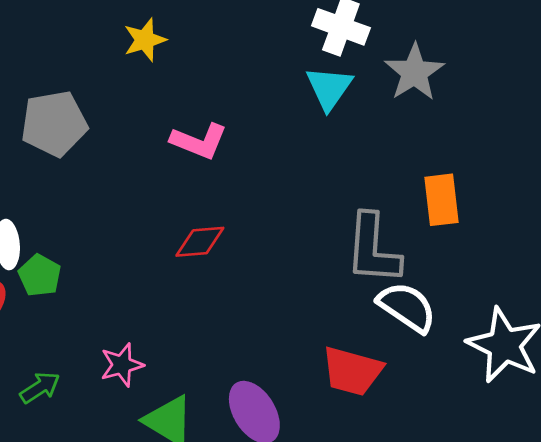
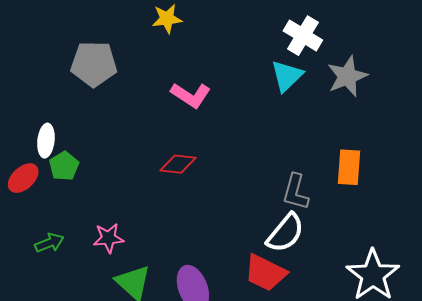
gray L-shape: (373, 249) -> (296, 192), size x0.7
white semicircle: (407, 307) -> (285, 233), moved, turned 84

